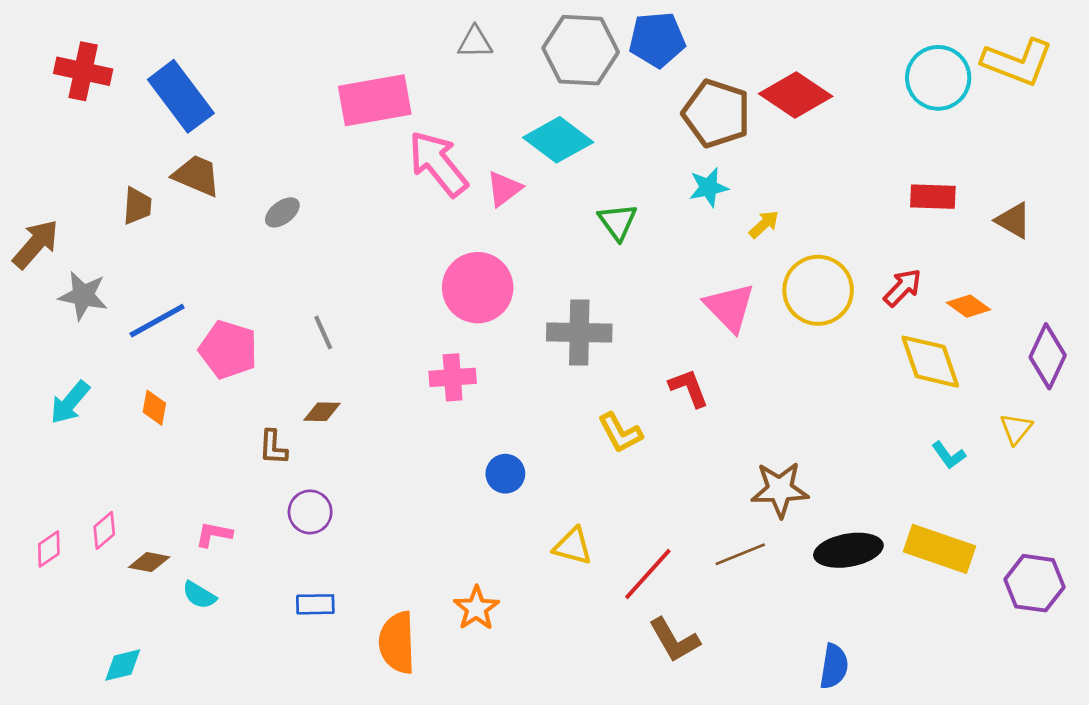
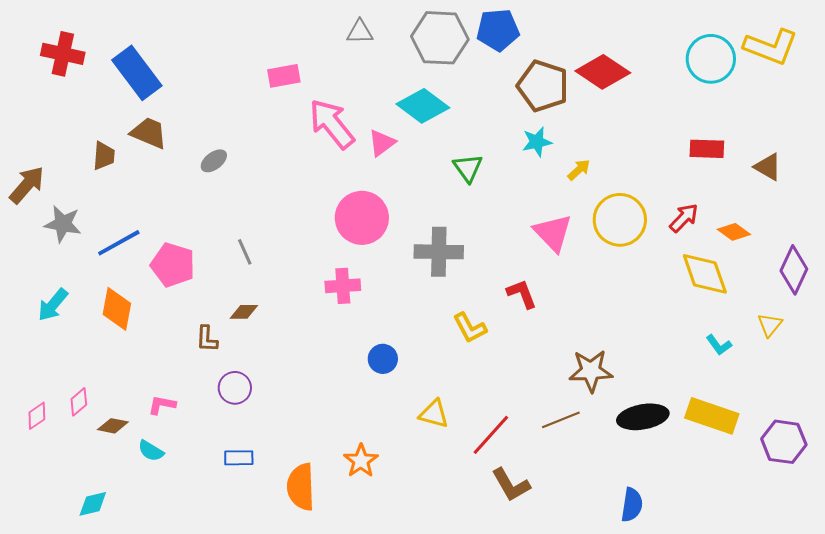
pink rectangle: (375, 100) -> (284, 76), size x0.6
orange diamond: (154, 408) -> (117, 309), size x1.6

